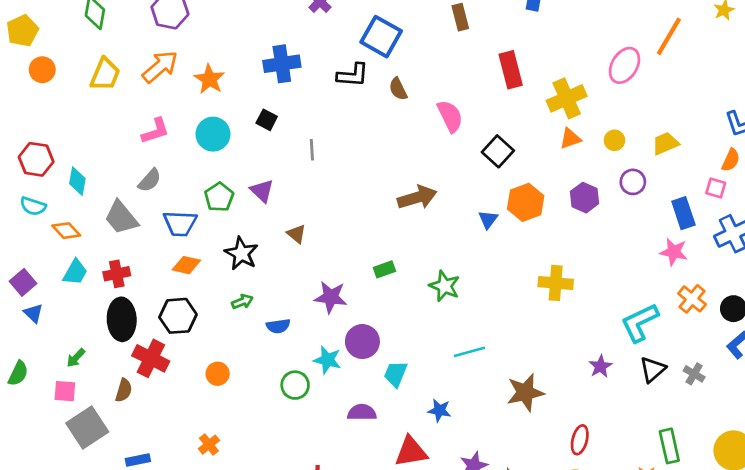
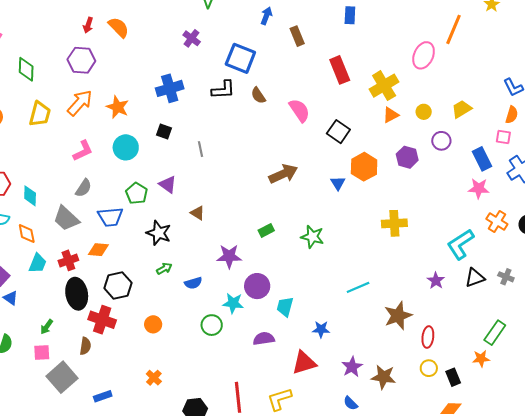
orange diamond: (66, 231) -> (27, 233), turned 40
orange diamond: (186, 265) -> (98, 250), moved
cyan line: (469, 352) -> (358, 287), moved
black triangle: (653, 369) -> (475, 278), turned 30
brown star: (525, 392) -> (398, 316), moved
green rectangle: (669, 446) -> (495, 333), turned 55

